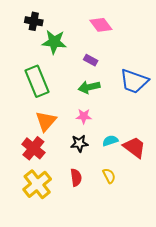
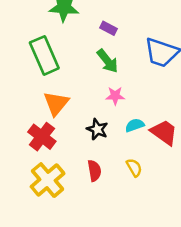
green arrow: (89, 87) -> (108, 61), turned -115
pink star: (84, 116) -> (115, 96), moved
black star: (79, 143) -> (97, 129), turned 30

